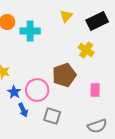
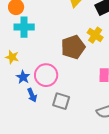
cyan cross: (30, 31) -> (24, 27), moved
brown pentagon: (64, 75) -> (73, 47), moved

